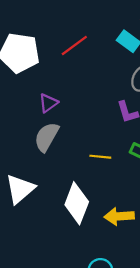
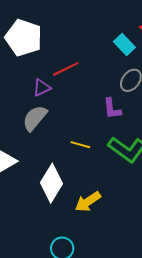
red line: (74, 45) -> (66, 69), moved
yellow arrow: (119, 216) -> (88, 202), turned -40

